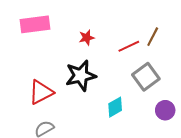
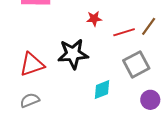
red star: (87, 38) -> (94, 19), moved

